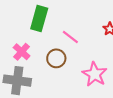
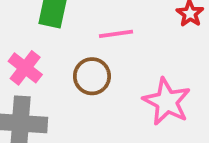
pink line: (70, 37) -> (116, 34), turned -42

